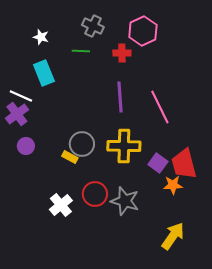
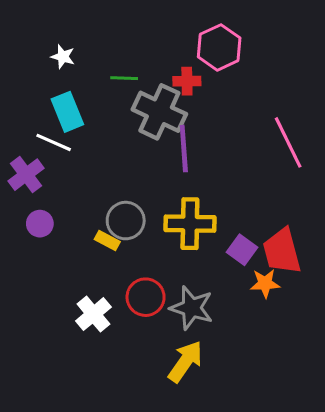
gray cross: (93, 26) -> (159, 112), moved, size x1.6
white line: (21, 96) -> (54, 142), moved
pink line: (160, 107) -> (288, 142), moved
yellow arrow: (173, 236) -> (185, 362), moved

